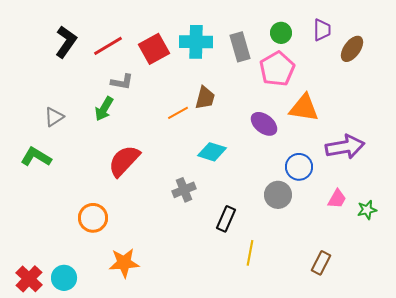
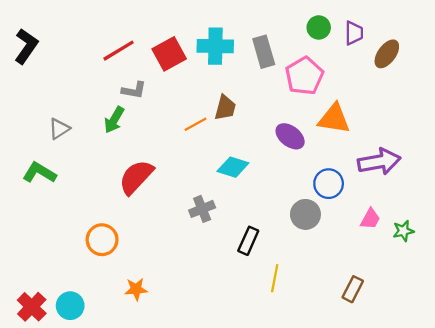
green circle: (281, 33) -> (319, 27), moved
black L-shape: (66, 42) -> (26, 46), moved
orange star: (124, 263) -> (136, 289), size x0.7

